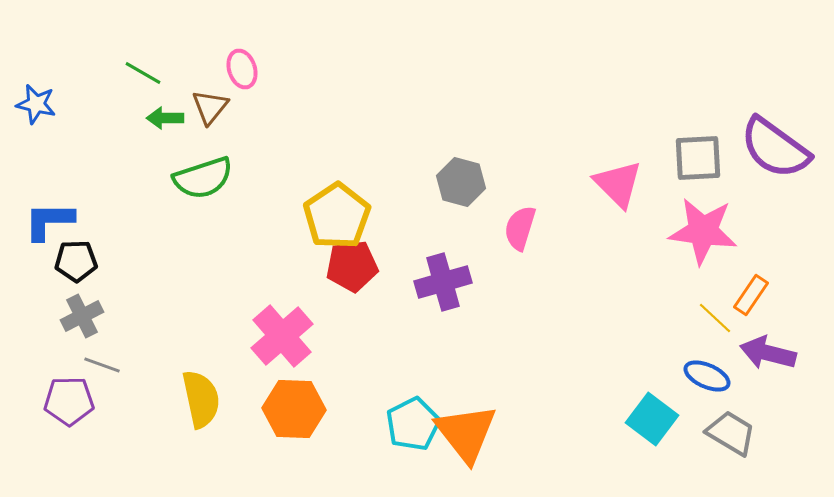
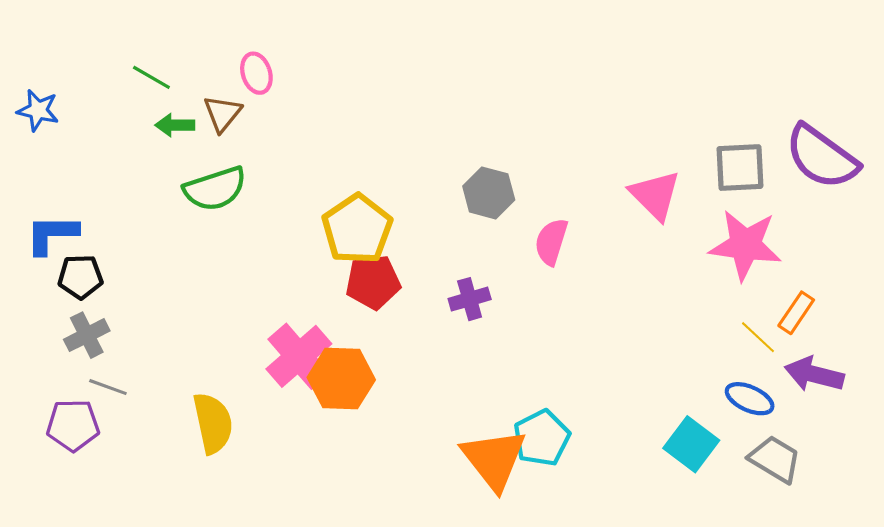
purple cross: (443, 282) -> (470, 299), size x0.7
orange hexagon: (294, 409) -> (341, 379), moved
cyan pentagon: (413, 424) -> (542, 438), moved

